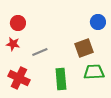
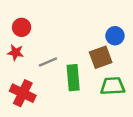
blue circle: (98, 22) -> (115, 36), moved
green rectangle: (61, 79) -> (73, 78), moved

